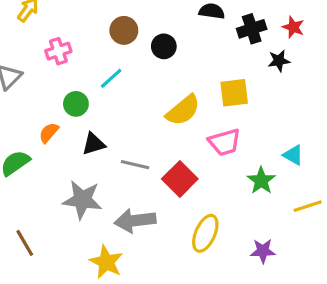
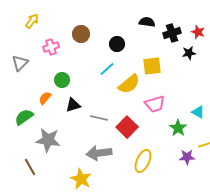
brown circle: (124, 30) -> (81, 34), moved
cyan line: (111, 78) -> (107, 69), moved
yellow square: (234, 93) -> (152, 66), moved
gray star: (82, 200) -> (48, 140), moved
purple star: (263, 251) -> (187, 157), moved

